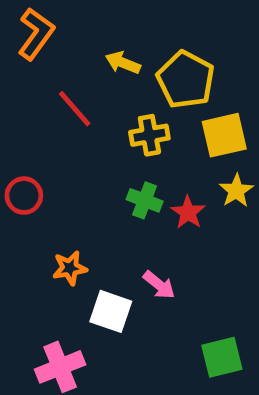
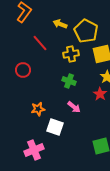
red circle: (24, 196) -> (23, 70), moved
red star: (188, 212) -> (100, 94), moved
pink arrow: (159, 285) -> (74, 107), moved

